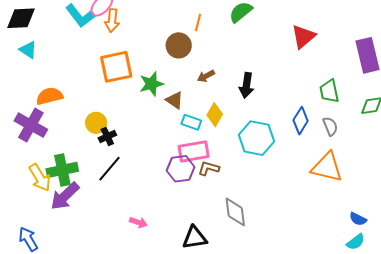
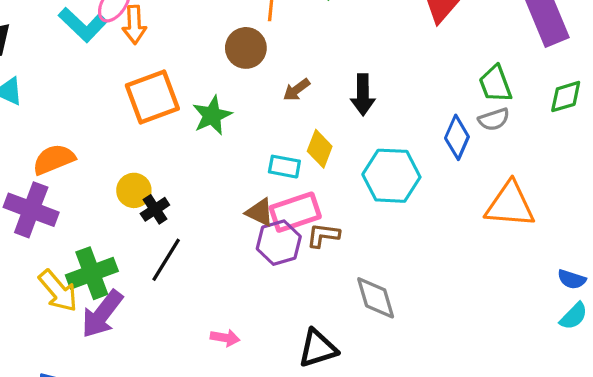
brown triangle: (175, 100) -> (260, 212), moved
gray semicircle: (330, 126) -> (494, 119), moved, turned 102

